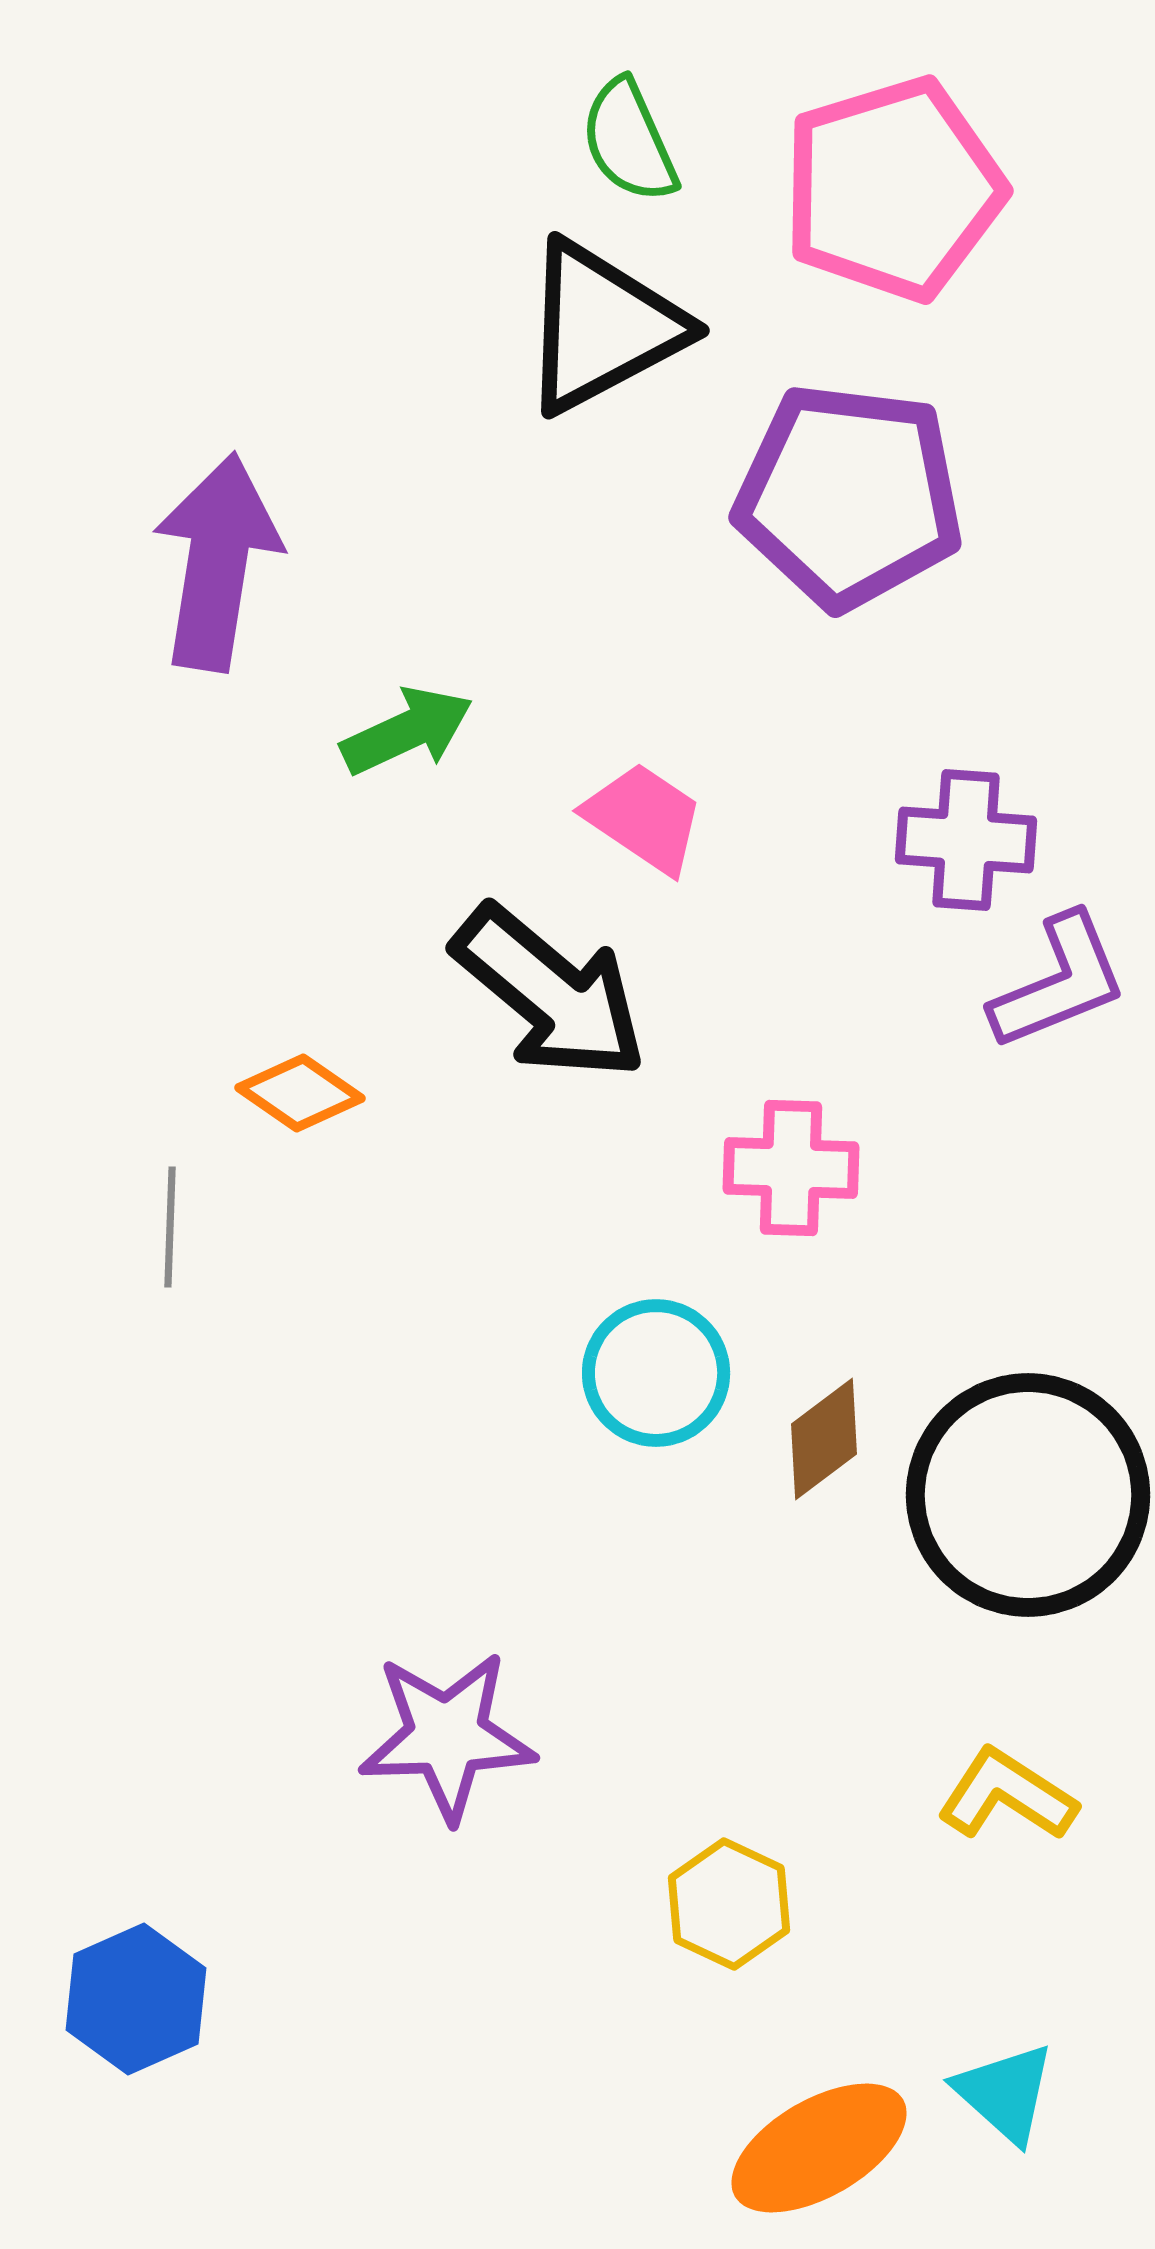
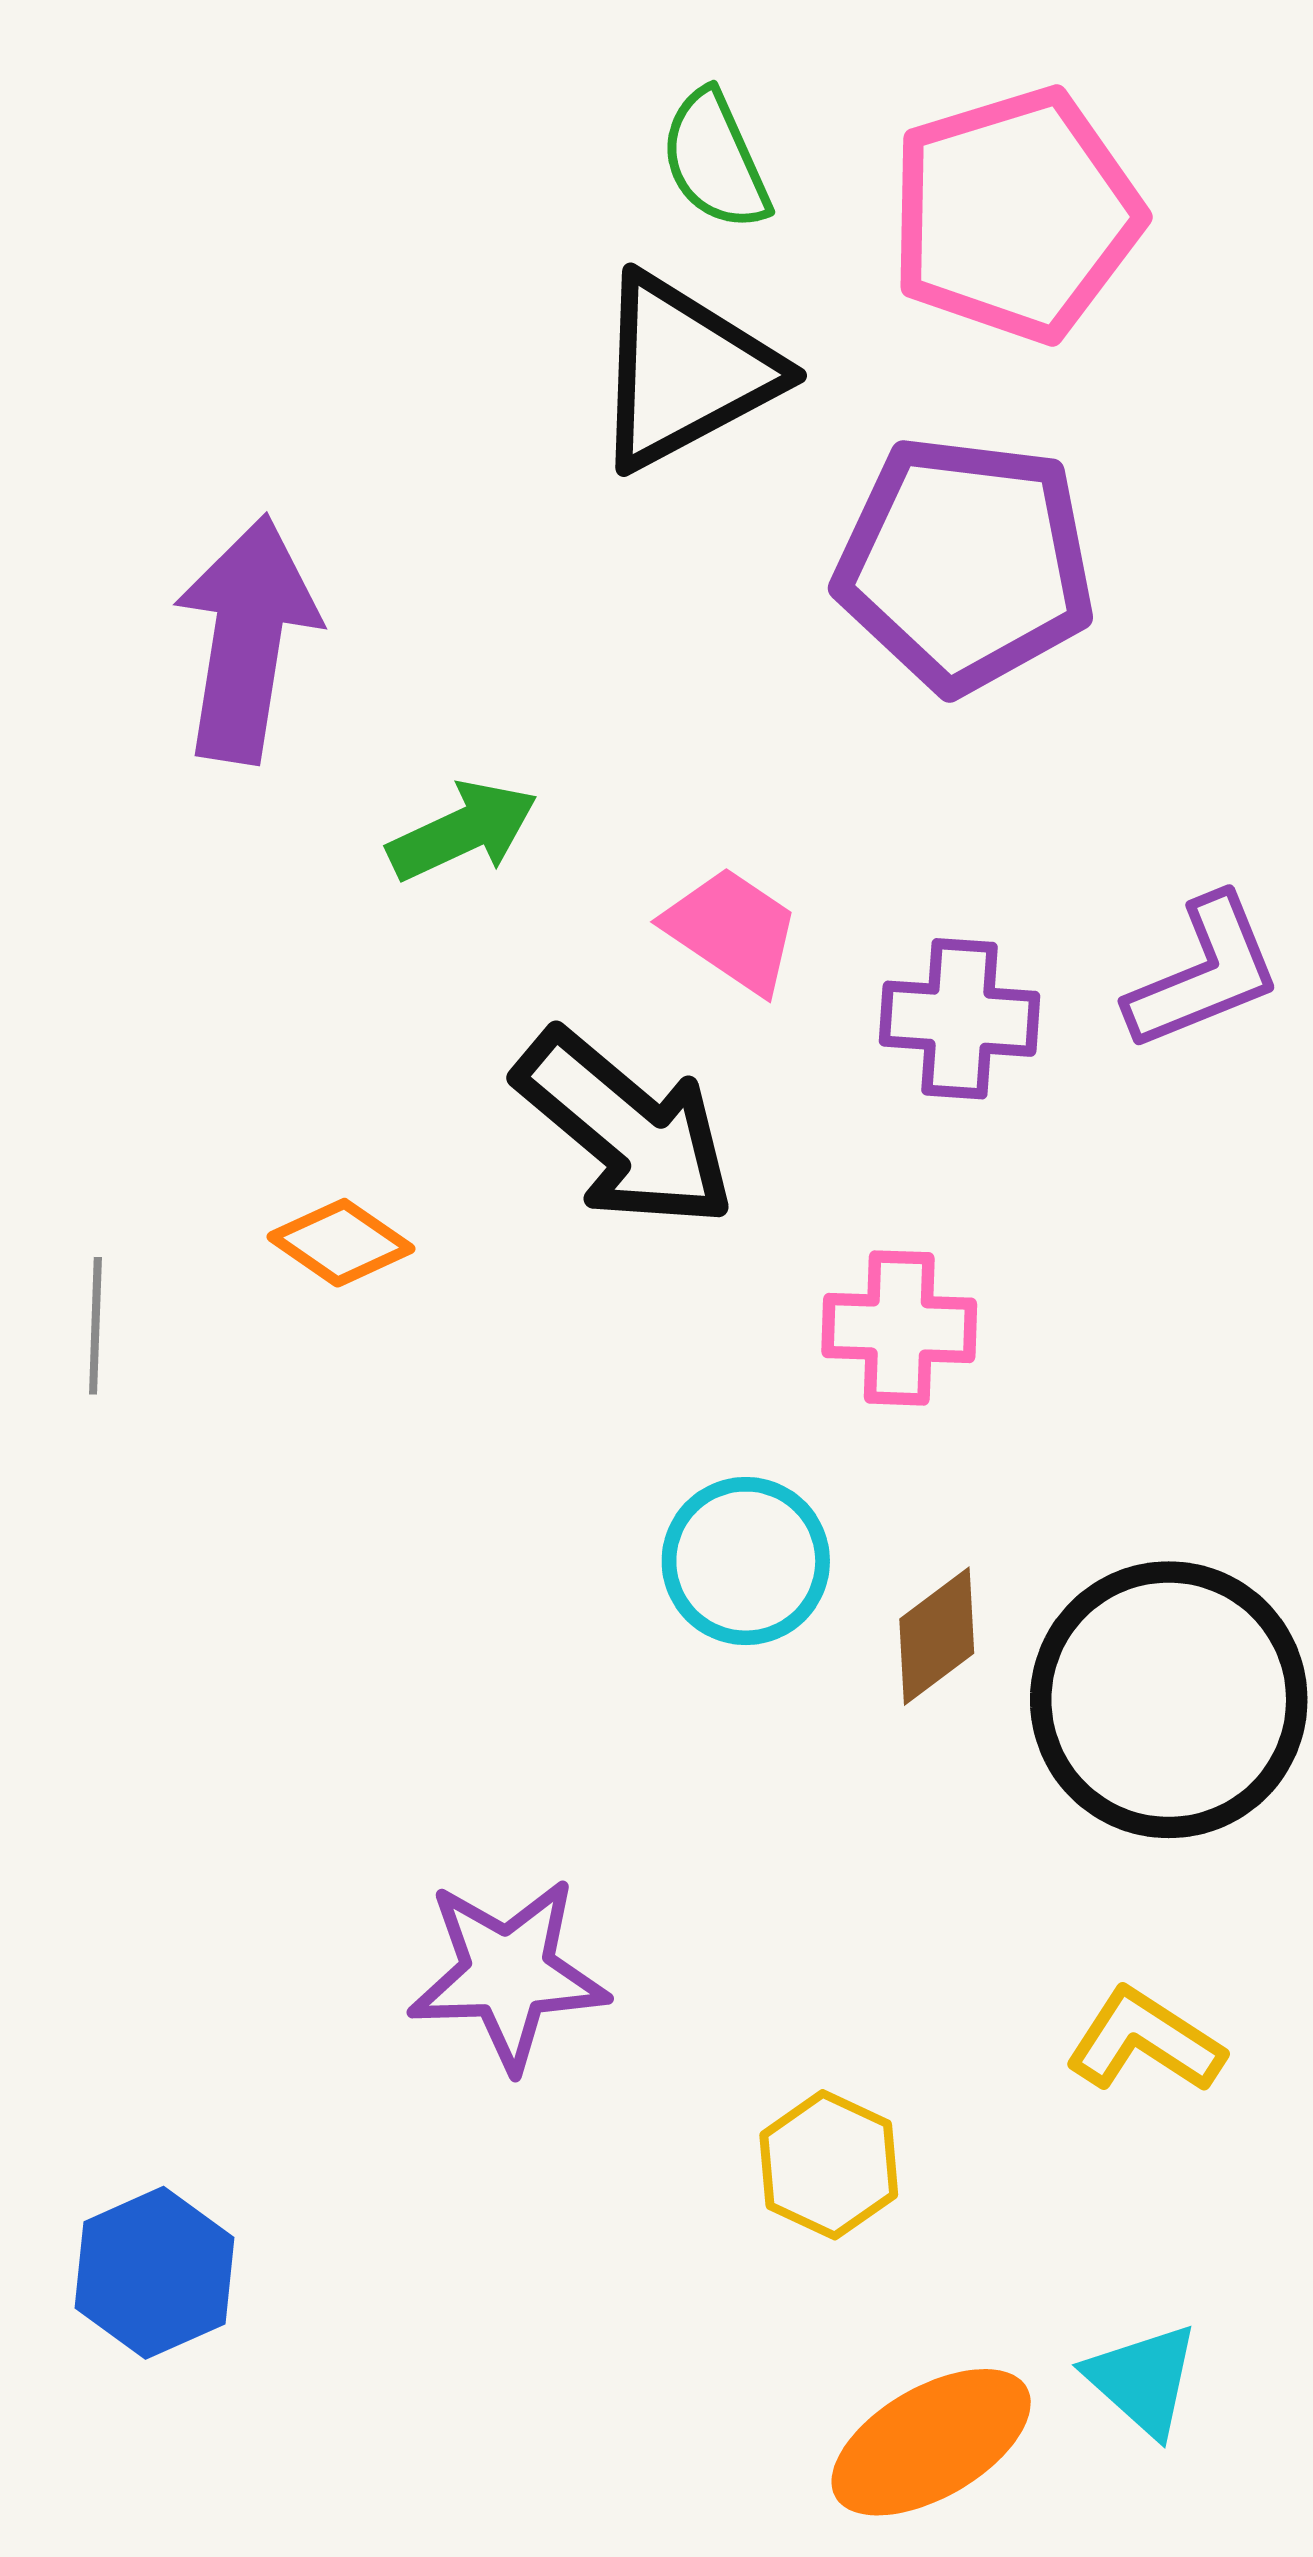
purple cross: (966, 840) -> (960, 1019), moved
purple L-shape: (1059, 982) -> (1204, 973), moved
gray line: (170, 1227) -> (95, 1326), moved

